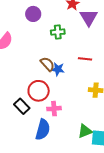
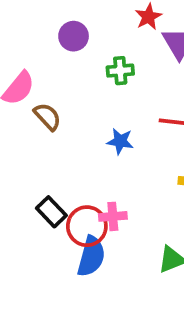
brown semicircle: (47, 64) -> (47, 117), moved
red circle: (39, 91) -> (87, 226), moved

